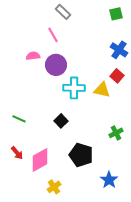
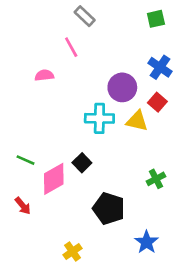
purple circle: (56, 65) -> (122, 87), moved
pink diamond: (40, 160) -> (54, 179), moved

